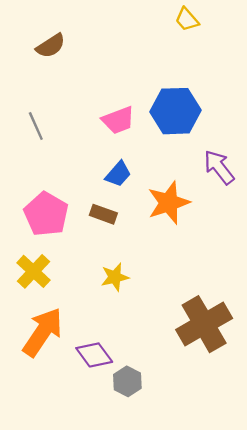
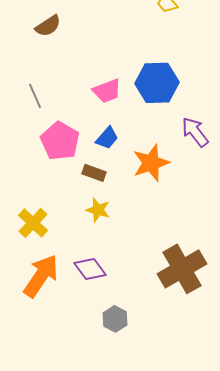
pink pentagon: (46, 214) -> (60, 141), moved
yellow star: (115, 277) -> (98, 210), moved, turned 30
purple diamond: (94, 355) -> (90, 269), moved

